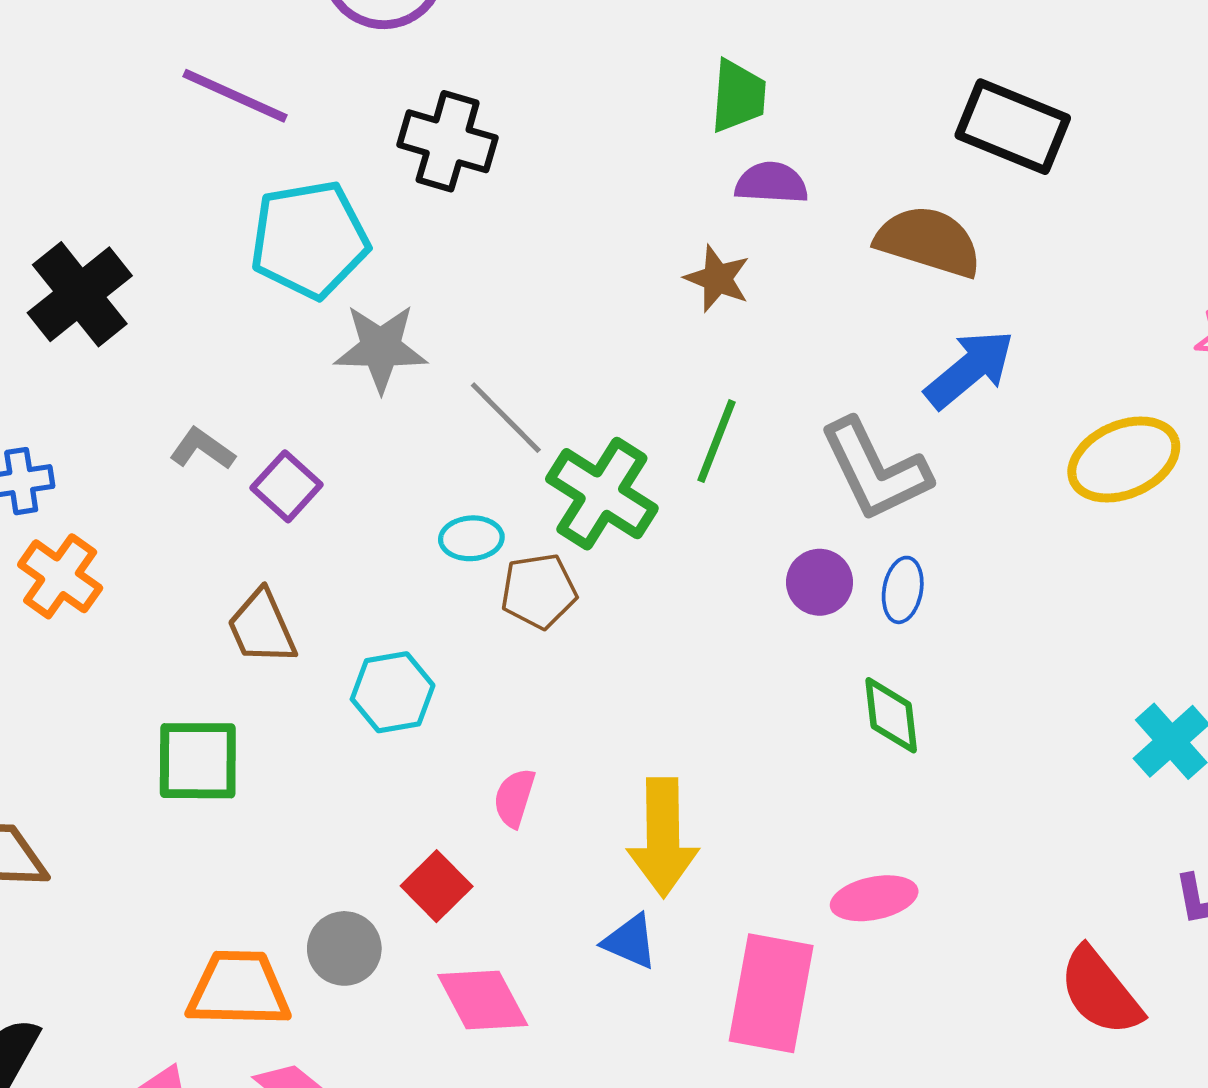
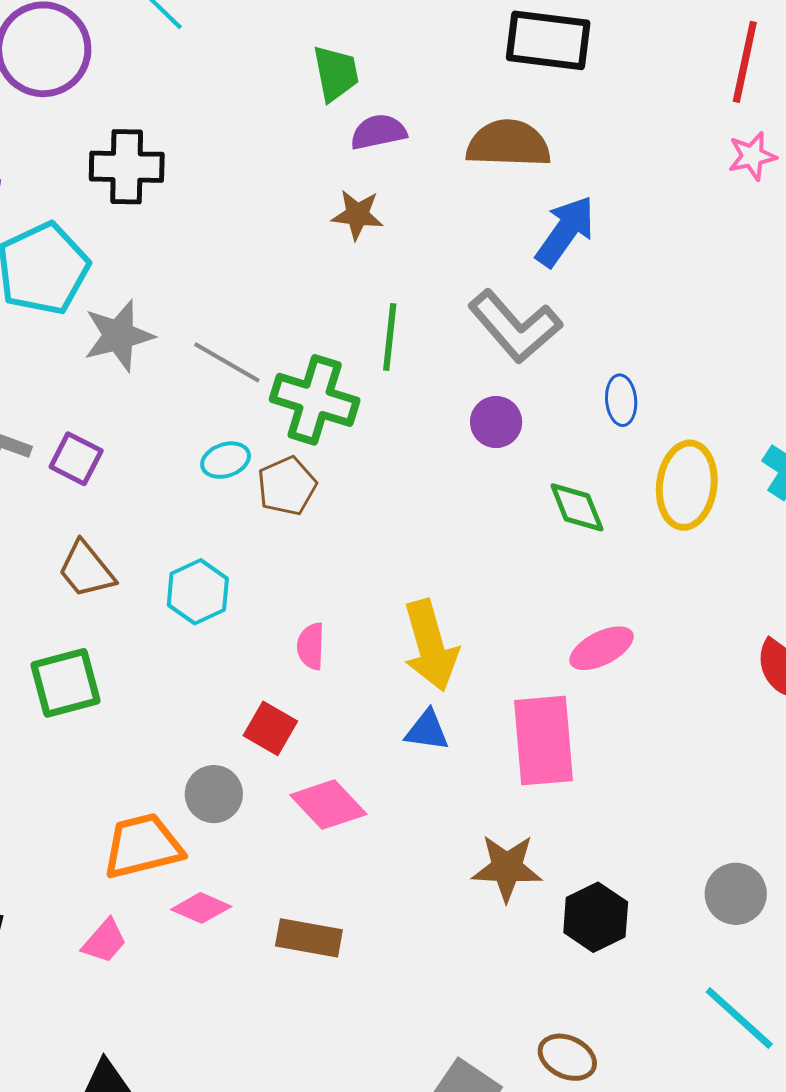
yellow ellipse: (1124, 460) -> (687, 485), moved, turned -44
blue ellipse: (903, 590) -> (621, 400), moved

